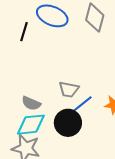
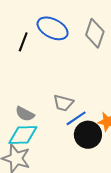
black circle: (68, 123) -> (88, 135), moved

